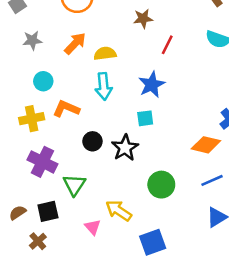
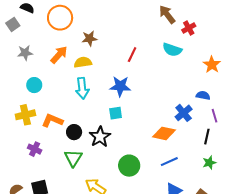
brown star: (143, 19) -> (89, 38), moved
blue star: (152, 85) -> (120, 86), turned 30
orange L-shape: (66, 109) -> (52, 120), moved
purple cross: (42, 162) -> (35, 149), size x0.6
green triangle: (74, 185) -> (73, 158), moved

